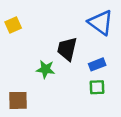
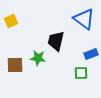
blue rectangle: (97, 64) -> (91, 54), moved
brown square: (18, 100) -> (15, 65), moved

